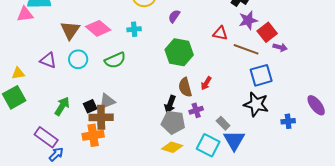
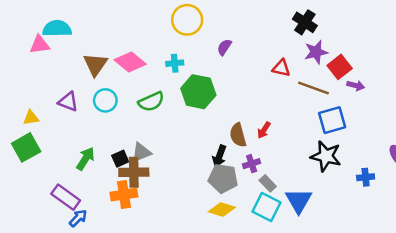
green hexagon: (179, 52) -> (198, 92), moved
gray rectangle: (223, 123) -> (268, 183), moved

